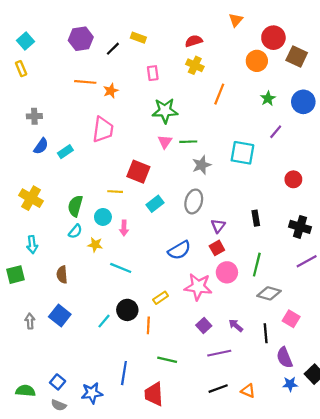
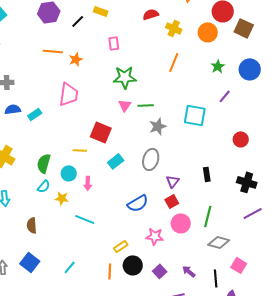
yellow cross: (195, 65) -> (174, 28), moved
blue semicircle: (41, 146) -> (13, 109), turned -133
pink star: (198, 287) -> (155, 236), size x0.7
black circle: (127, 310) -> (133, 265), moved

